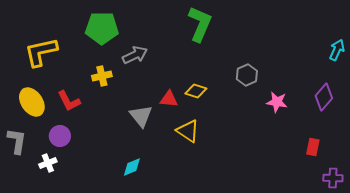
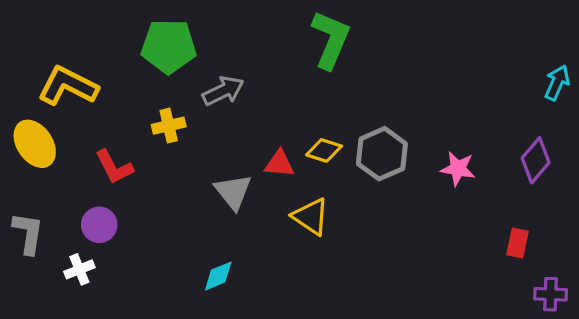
yellow L-shape: (41, 52) -> (68, 86), turned 39
gray hexagon: (247, 75) -> (382, 154), moved, size x1.4
yellow ellipse: (32, 102) -> (35, 144), moved

